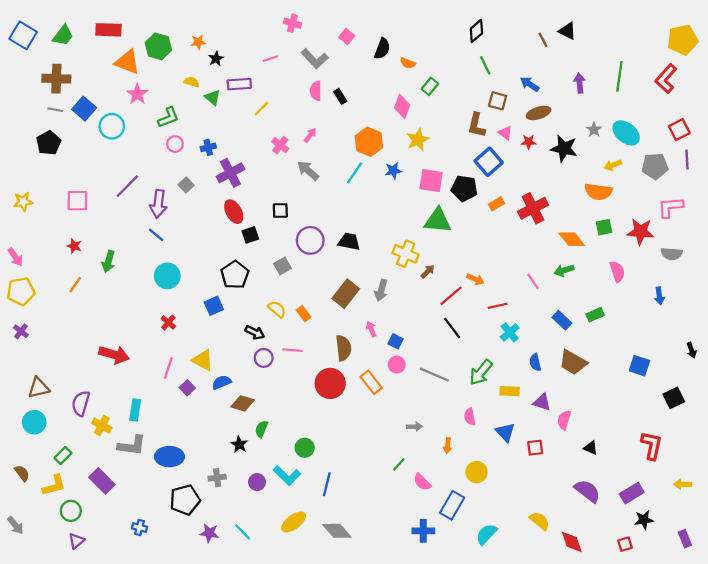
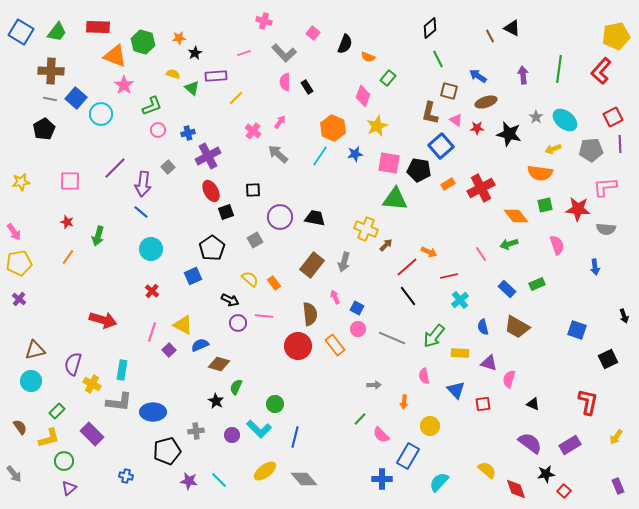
yellow arrow: (683, 484) -> (616, 437), turned -56
black star: (644, 520) -> (546, 474), moved
red square: (625, 544) -> (564, 491), turned -32

